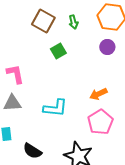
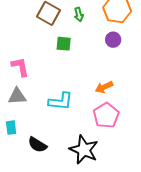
green square: (58, 51) -> (64, 44), turned 35

